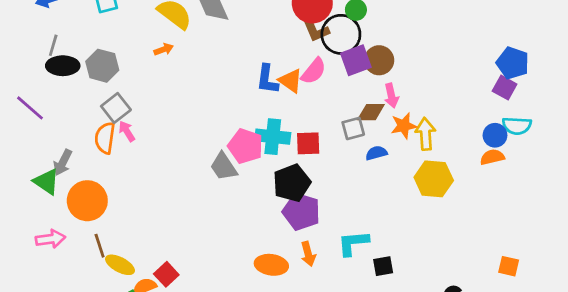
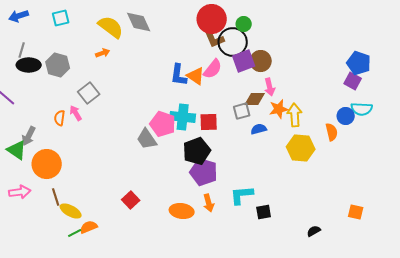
gray square: (116, 108) -> (89, 93), moved
orange semicircle: (105, 138) -> (60, 118), size x0.7
orange semicircle: (492, 157) -> (332, 132), moved, turned 90
red square: (166, 274) -> (131, 200), moved

